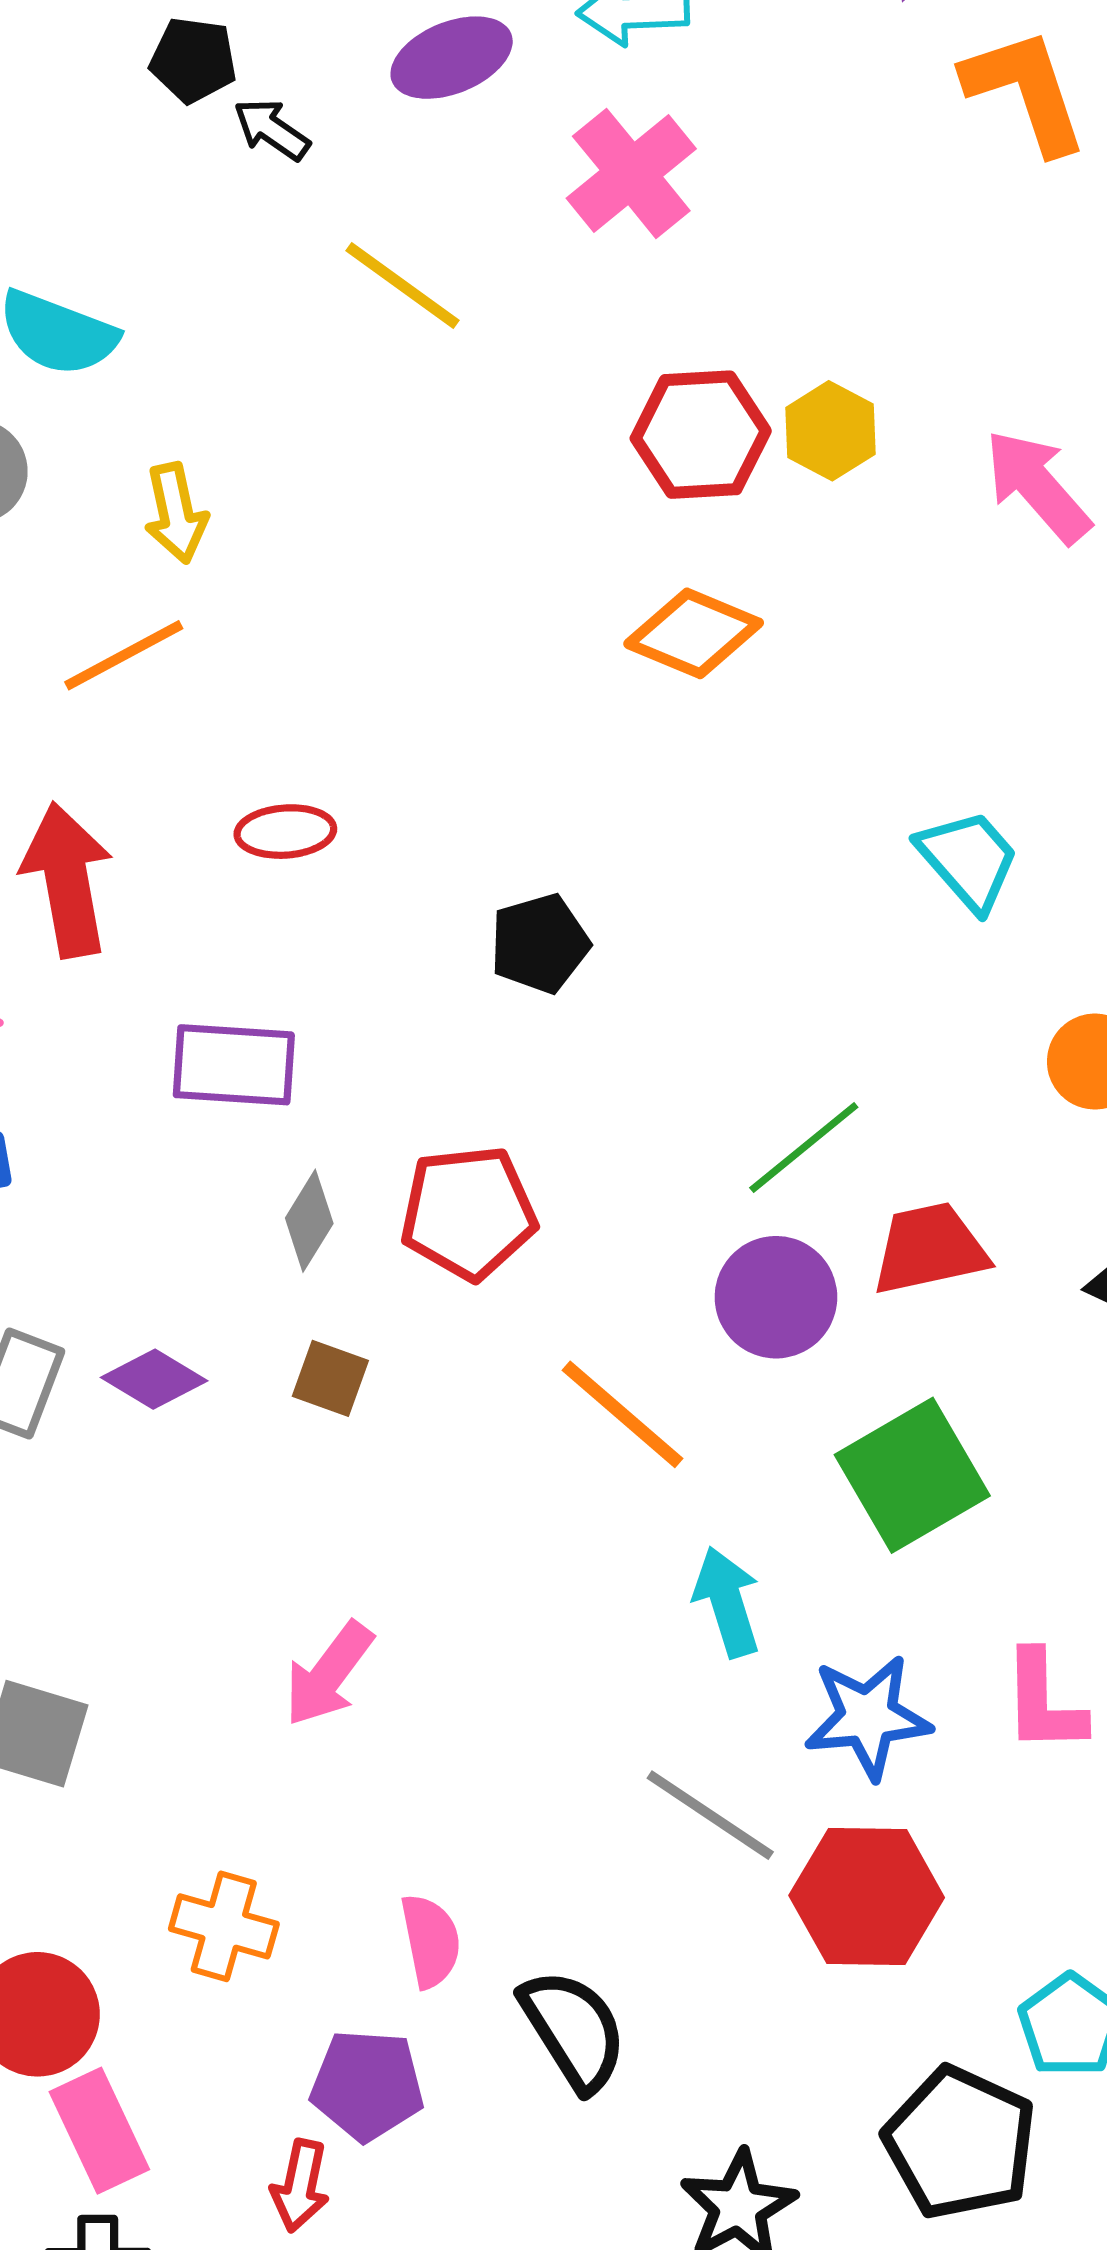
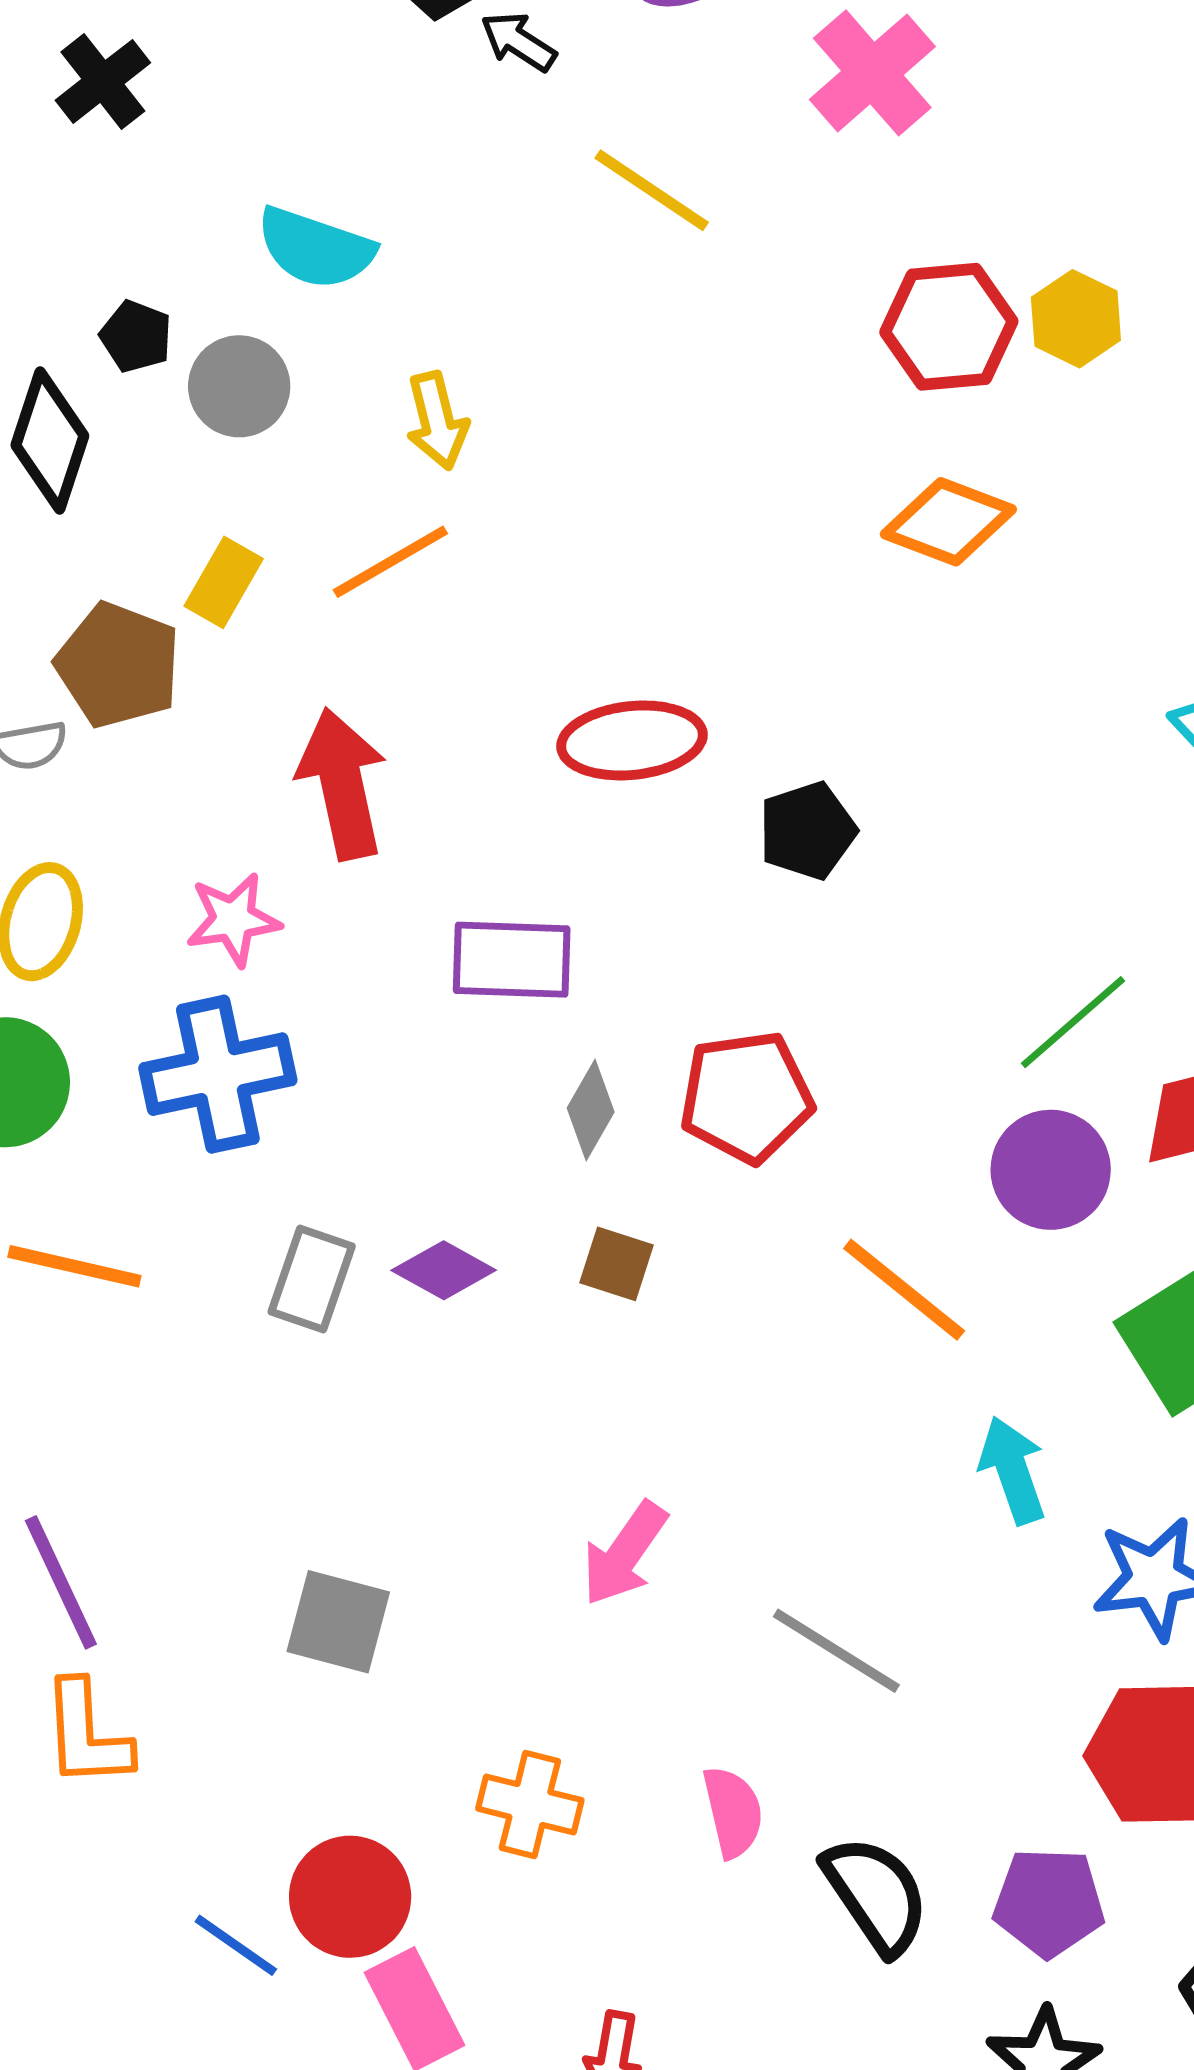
red ellipse: (285, 832) -> (632, 740), moved, size x1.5
gray line: (710, 1815) -> (836, 1651), moved
purple pentagon: (367, 2085) -> (1049, 1902), moved

